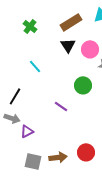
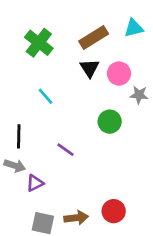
green cross: (30, 26) -> (39, 43), size x1.5
black line: (15, 96) -> (19, 136), turned -30
purple line: (61, 106) -> (66, 150), moved

